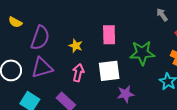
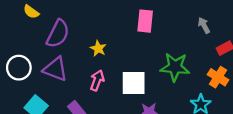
pink rectangle: (109, 35) -> (145, 21), moved
purple triangle: (42, 68) -> (55, 69), turned 30

